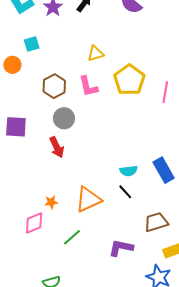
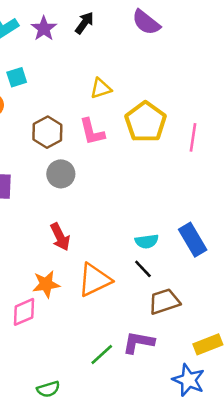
red arrow: (57, 147) -> (60, 237), moved
orange star: (51, 202) -> (46, 284), size x1.5
brown trapezoid: (156, 222) -> (164, 302), moved
green line: (72, 237) -> (102, 355), moved

